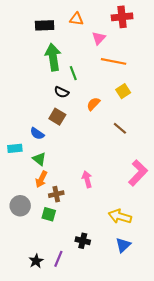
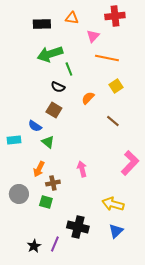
green arrow: (53, 57) -> (50, 54), turned -100
green triangle: (39, 159) -> (48, 142), moved
black cross: (83, 241) -> (78, 227), size x1.5

